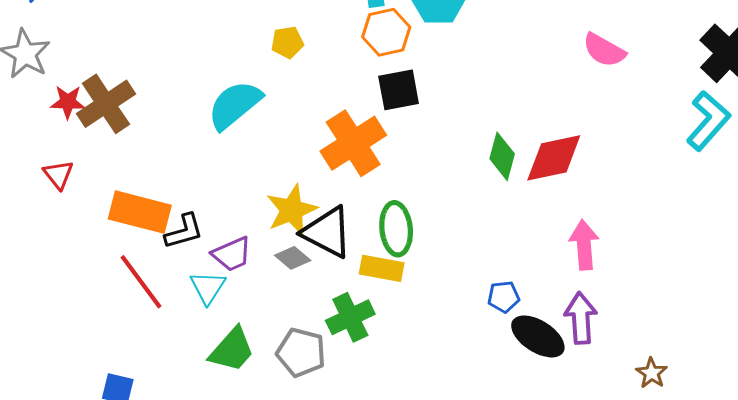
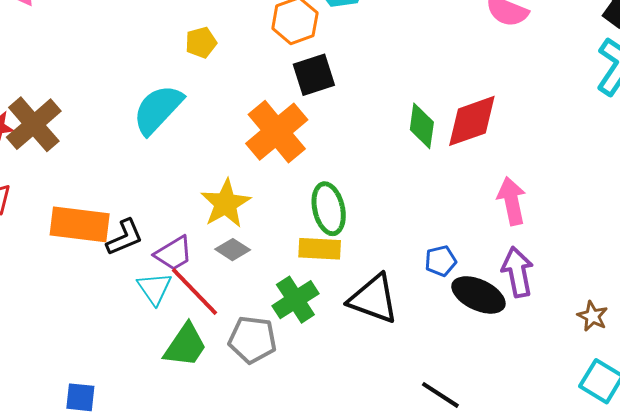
black triangle: (327, 232) -> (373, 299), moved
red line: (141, 282) -> (194, 291), moved

